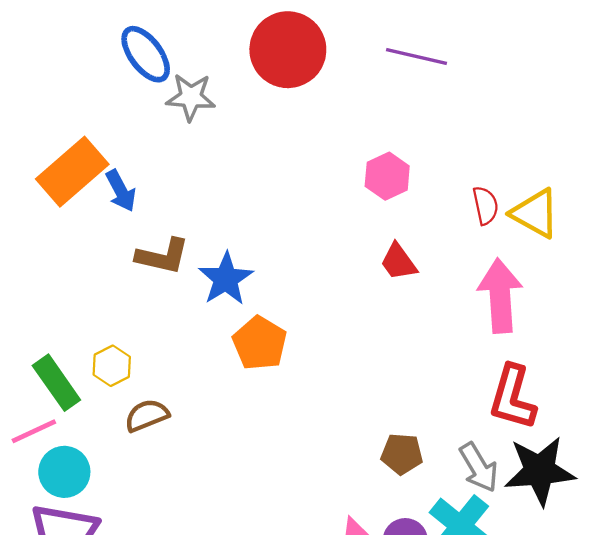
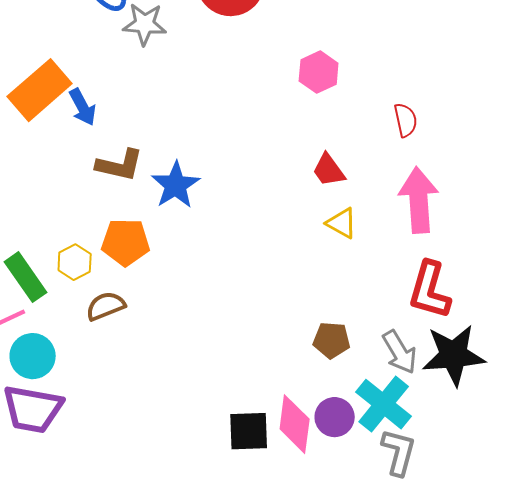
pink hexagon: (387, 176) -> (319, 72), moved
yellow triangle: (535, 213) -> (342, 223), moved, size x0.7
orange pentagon: (260, 343) -> (126, 242), moved, turned -30

